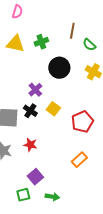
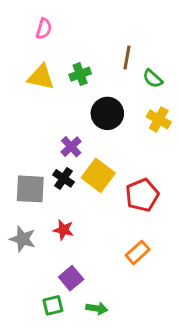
yellow square: (53, 109) -> (98, 175), size x1.5

